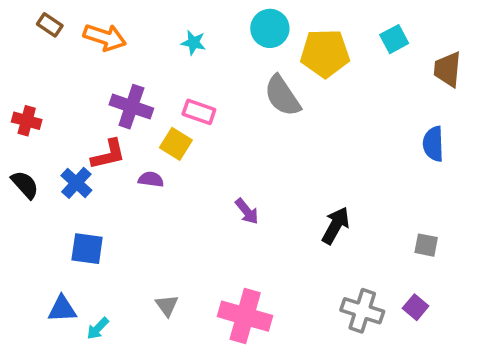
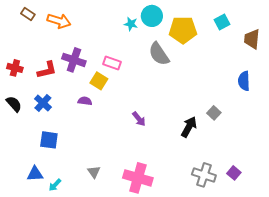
cyan star: (194, 43) -> (131, 24), moved
red L-shape: (108, 154) -> (47, 70), moved
gray square: (426, 245) -> (214, 113), moved, turned 32

